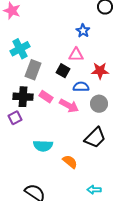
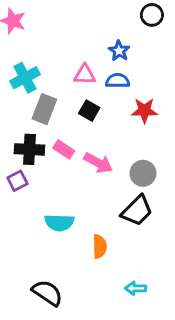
pink triangle: (76, 55) -> (85, 75), moved
blue semicircle: (81, 87) -> (118, 81), moved
gray circle: (99, 104) -> (143, 173), moved
orange semicircle: (70, 162) -> (100, 247), turned 49

